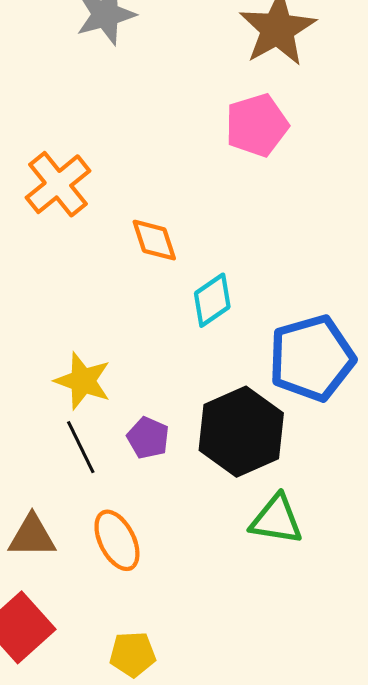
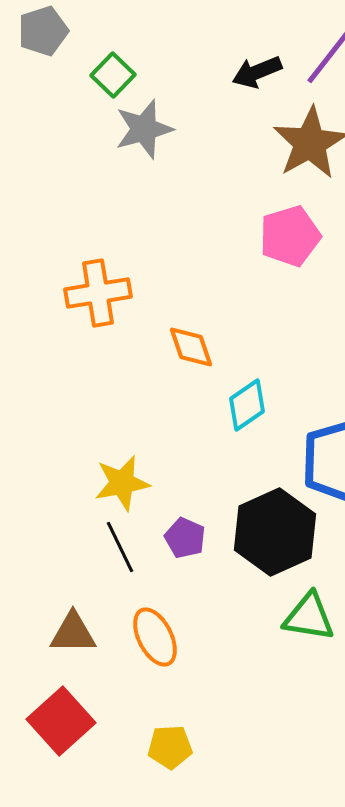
orange cross: (58, 184) -> (98, 293), turned 30
yellow star: (83, 381) -> (122, 483), turned -30

